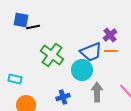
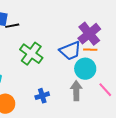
purple cross: (110, 35) -> (89, 34), size x1.6
cyan circle: (82, 70) -> (85, 69), moved

